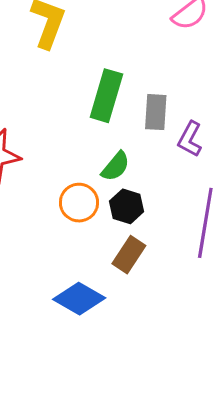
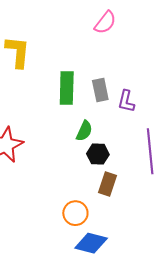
orange circle: (79, 203) -> (75, 213), moved
blue diamond: (79, 299) -> (91, 243), moved

